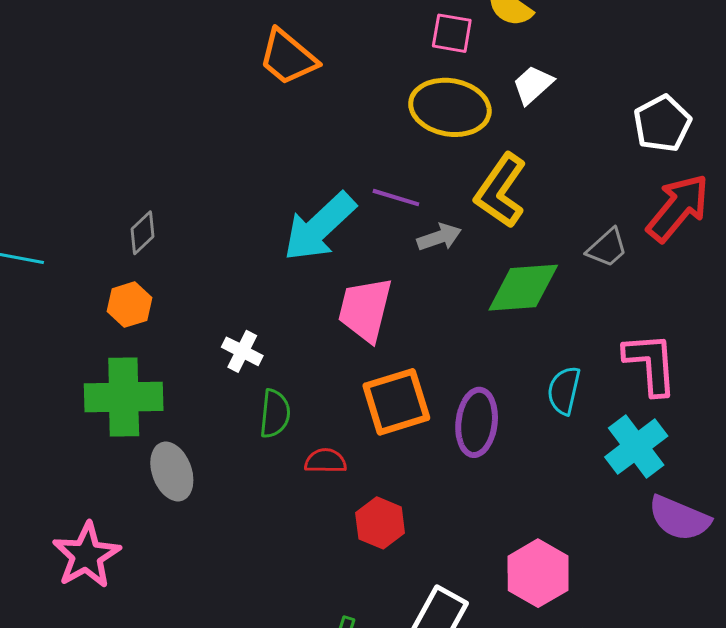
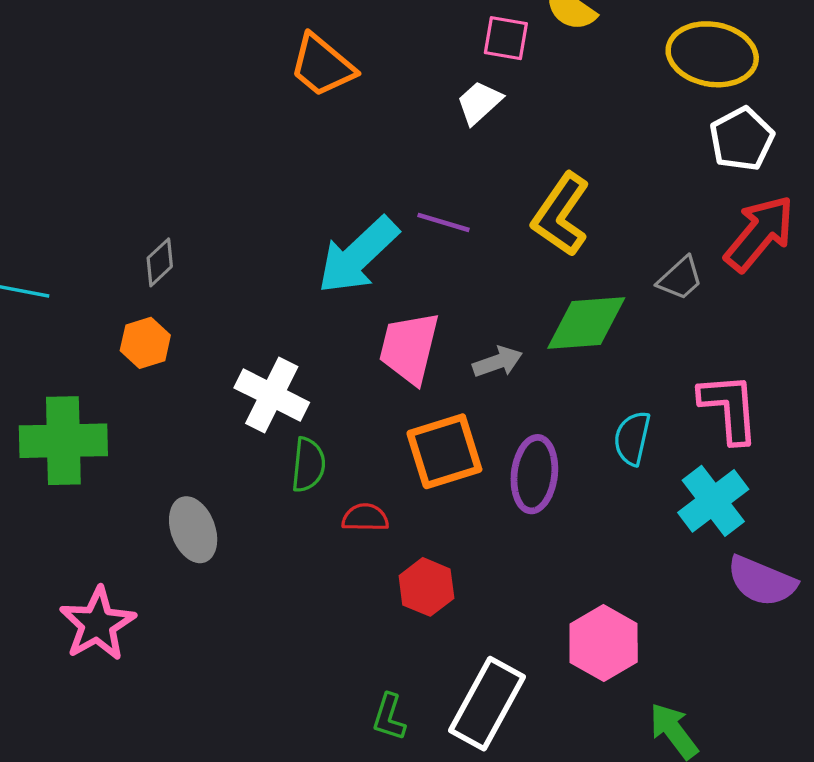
white trapezoid: (533, 85) -> (479, 103), moved
yellow ellipse: (450, 107) -> (712, 54), moved
gray arrow: (439, 237) -> (498, 362), moved
white cross: (242, 351) -> (272, 395), size x1.6
green cross: (124, 397) -> (63, 441), moved

